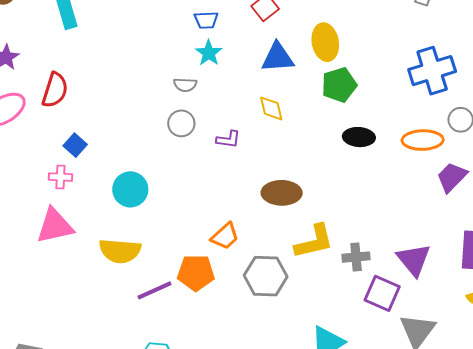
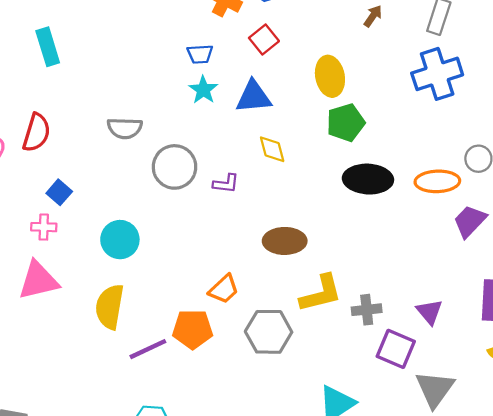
blue triangle: (278, 57) -> (254, 97), moved
blue cross: (432, 71) -> (437, 74), moved
gray semicircle: (185, 85) -> (125, 128), moved, size x1.4
gray circle: (181, 123) -> (175, 167), size x1.5
black ellipse: (359, 137) -> (368, 179), size x1.4
yellow semicircle: (120, 251) -> (110, 307), turned 96
purple triangle: (414, 260) -> (429, 312), size x0.7

